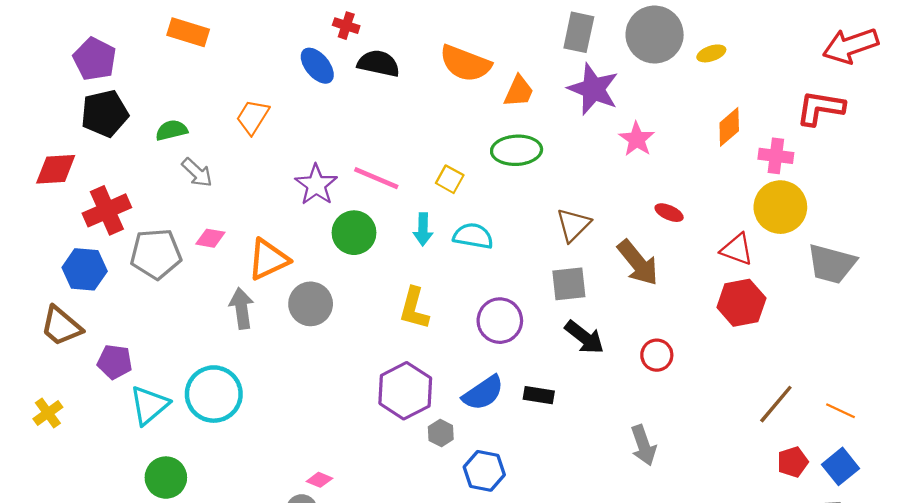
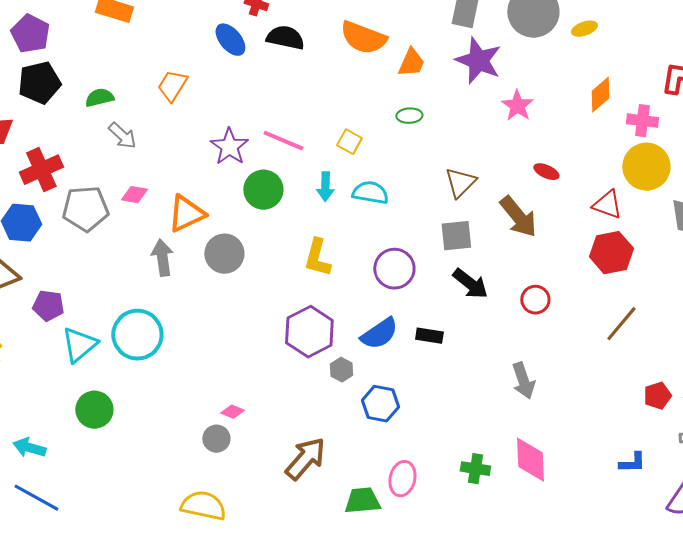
green ellipse: (517, 150) -> (409, 116), size x0.6
brown line: (776, 404) -> (621, 324), moved

